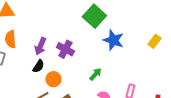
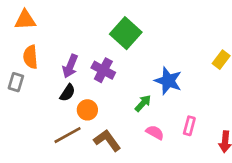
green square: (94, 16) -> (126, 33), moved
blue star: (113, 40) -> (168, 81), moved

